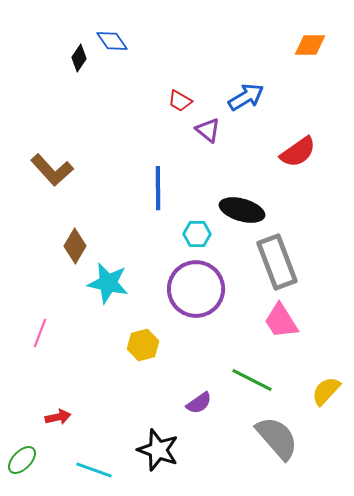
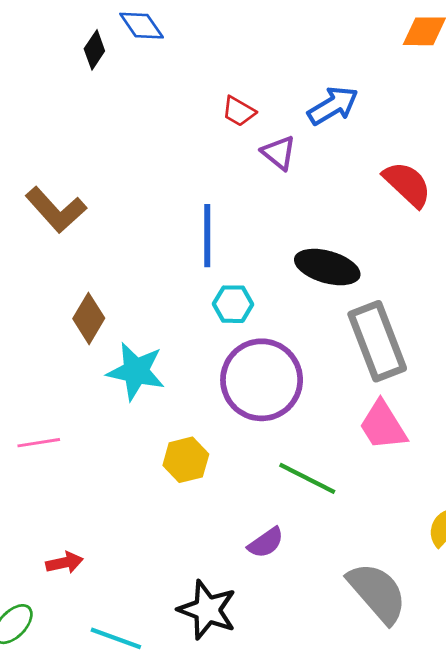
red semicircle: (298, 152) -> (407, 184), turned -102
cyan hexagon: (197, 234) -> (233, 304), moved
pink line: (40, 333) -> (39, 443), turned 60
green line: (252, 380) -> (307, 478), moved

